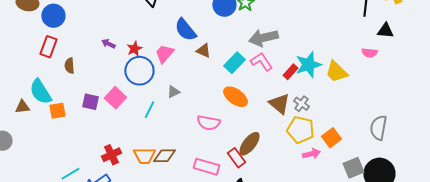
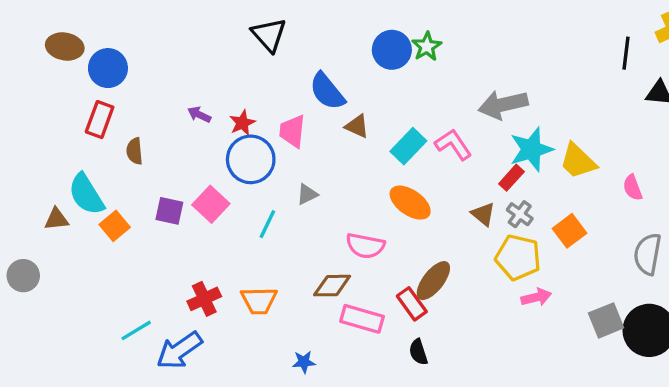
gray arrow: (263, 38) -> (503, 105), moved
pink semicircle: (369, 53) -> (633, 188), moved, turned 63
pink trapezoid: (164, 54) -> (292, 131), turned -35
red rectangle: (290, 72) -> (511, 178), moved
brown triangle: (279, 104) -> (483, 214), size x0.7
orange square: (57, 111) -> (115, 226), turned -30
orange square: (331, 138) -> (570, 231), moved
brown diamond: (164, 156) -> (332, 286), moved

